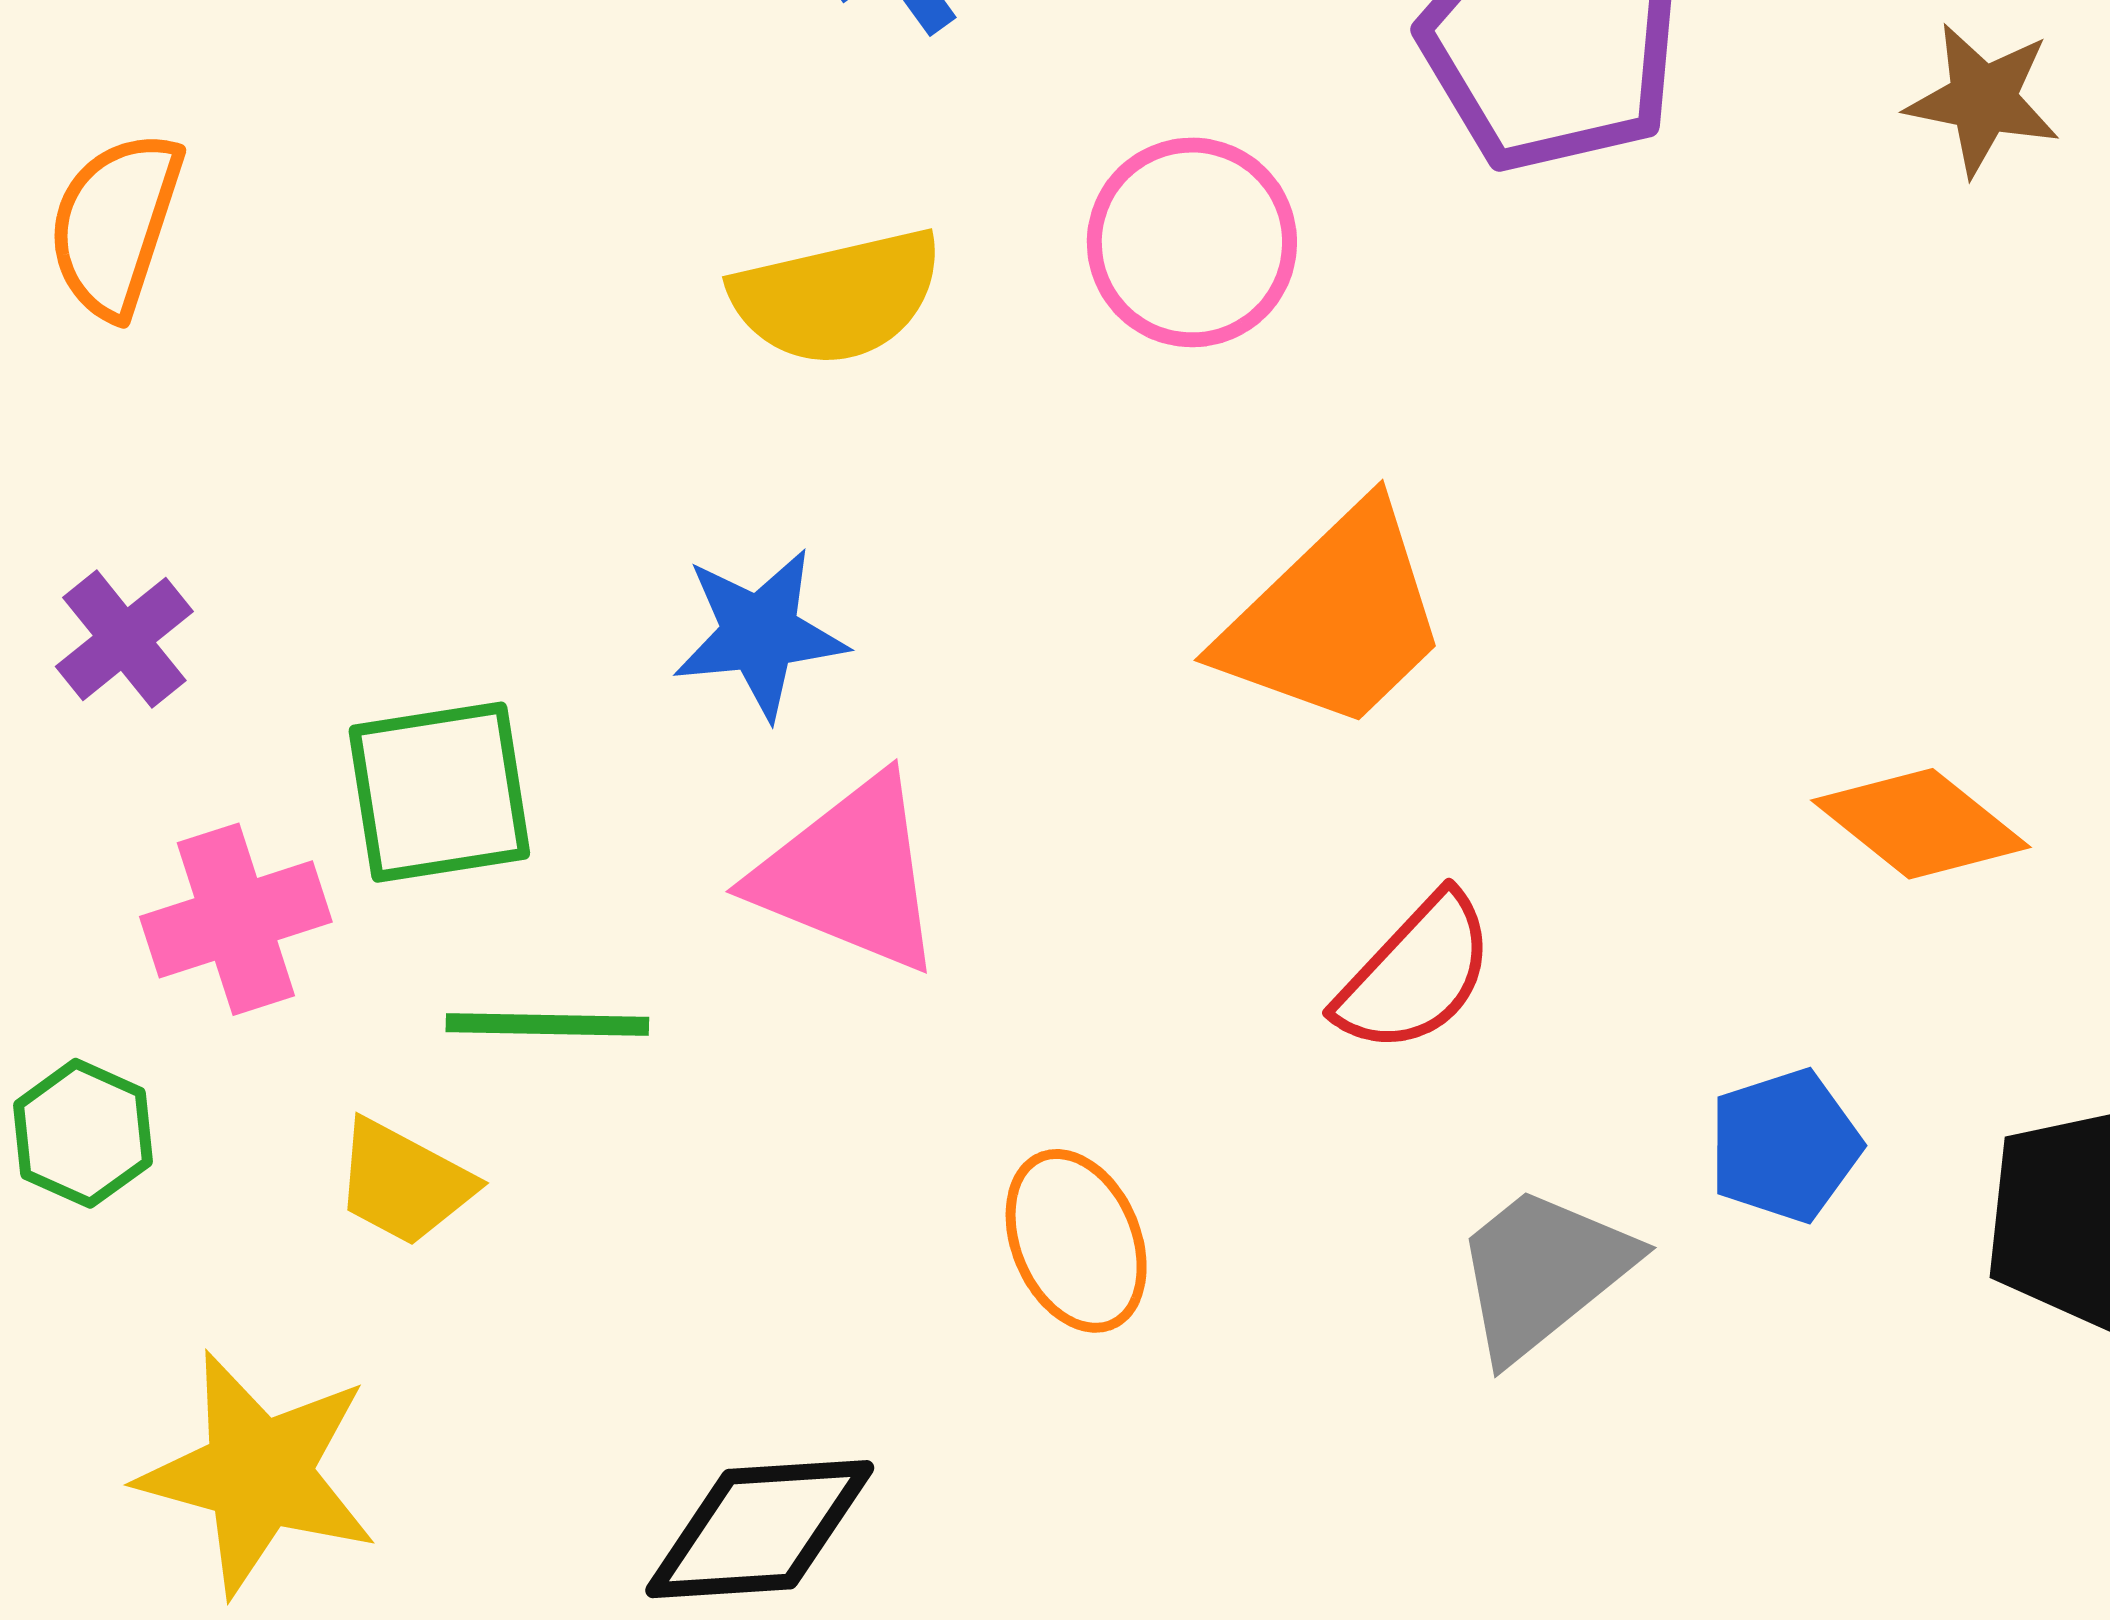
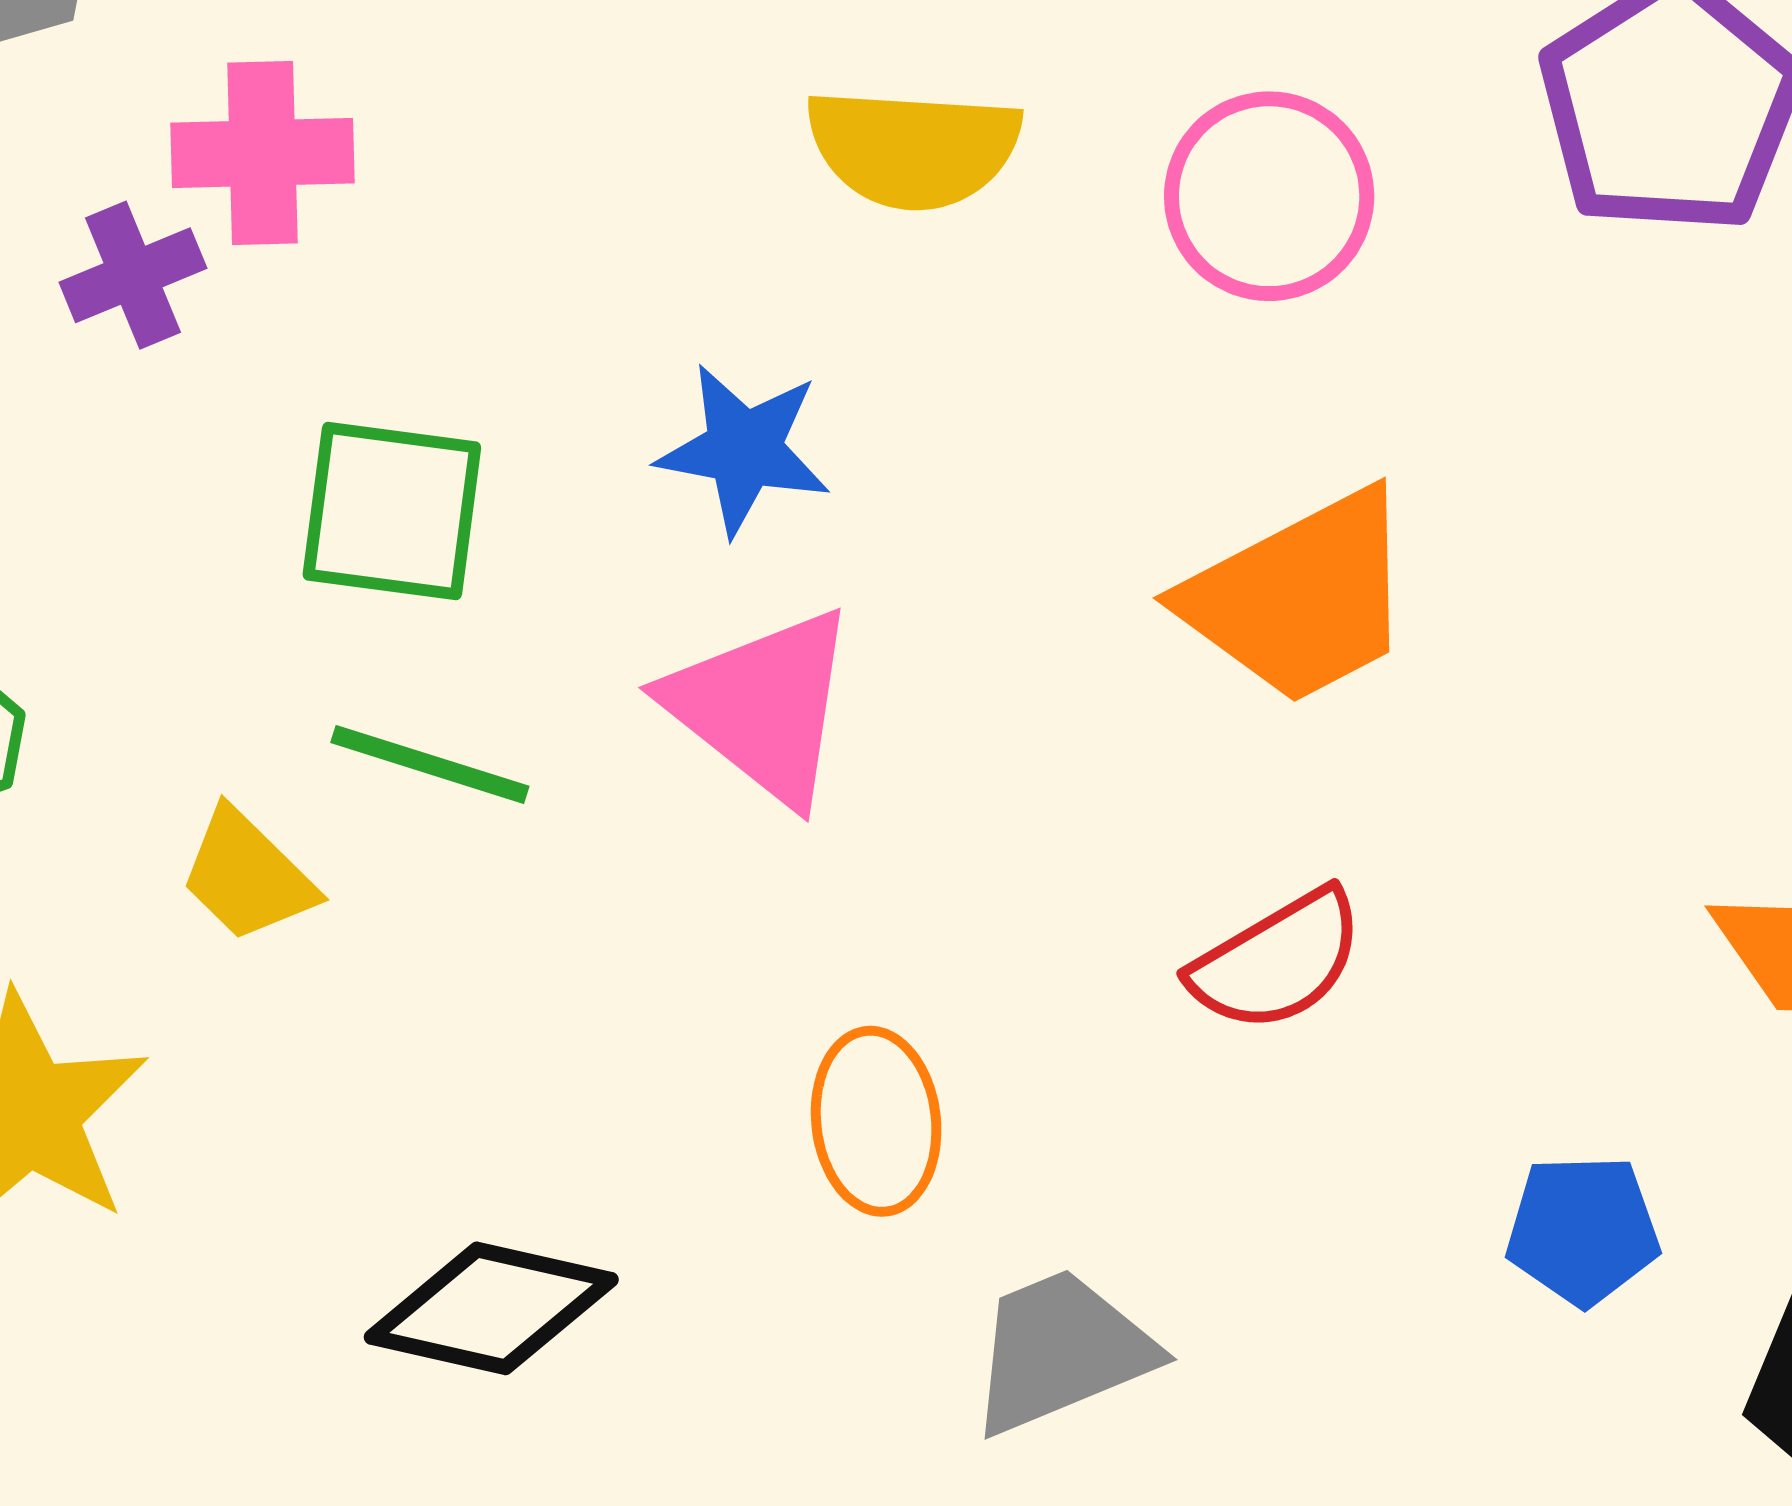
pink cross: (236, 919) -> (262, 153), moved
gray trapezoid: (1543, 1272) -> (1061, 1351), moved

